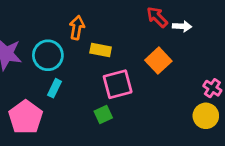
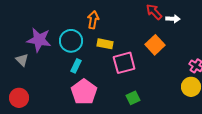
yellow rectangle: (101, 50) -> (105, 44), moved
green square: (103, 114) -> (133, 98), moved
pink pentagon: (26, 117) -> (84, 92), moved

